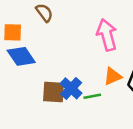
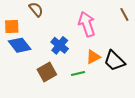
blue cross: (71, 88) -> (60, 45), moved
brown square: (53, 92) -> (47, 72), turned -30

